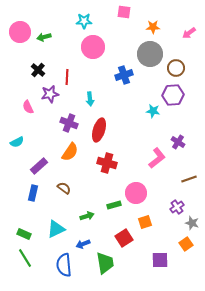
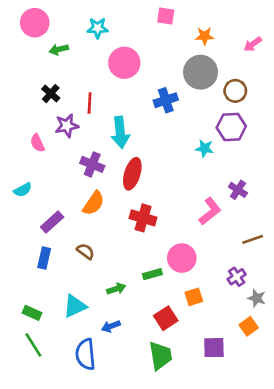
cyan star: (84, 21) -> (98, 28), moved
pink circle: (20, 32) -> (35, 23), moved
cyan arrow: (90, 99) -> (120, 132), size x1.6
green trapezoid: (105, 263) -> (160, 356), moved

